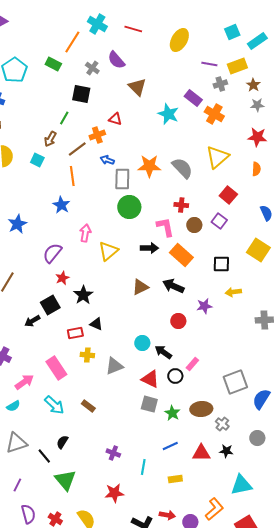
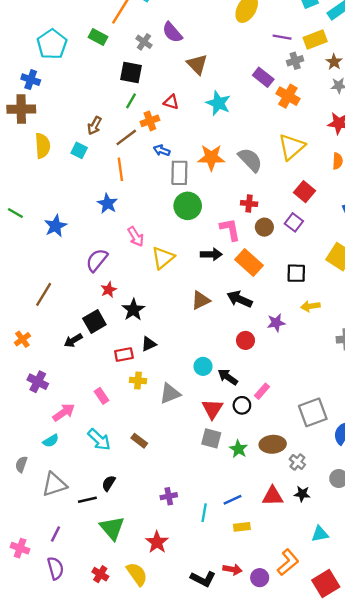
cyan star: (168, 114) -> (218, 103), moved
green line: (64, 118) -> (131, 101), moved
pink arrow: (85, 233) -> (136, 237), turned 138
black triangle: (96, 324) -> (149, 344), turned -48
pink rectangle: (56, 368) -> (101, 396), size x0.6
red triangle: (150, 379) -> (212, 409), turned 36
blue line: (170, 446) -> (233, 500), moved
purple cross: (113, 453) -> (169, 496), turned -32
black line: (44, 456) -> (87, 500), turned -63
cyan triangle: (241, 485) -> (320, 534), size x0.7
red star: (114, 493) -> (157, 542), moved, turned -30
purple semicircle: (28, 514) -> (55, 568), moved

